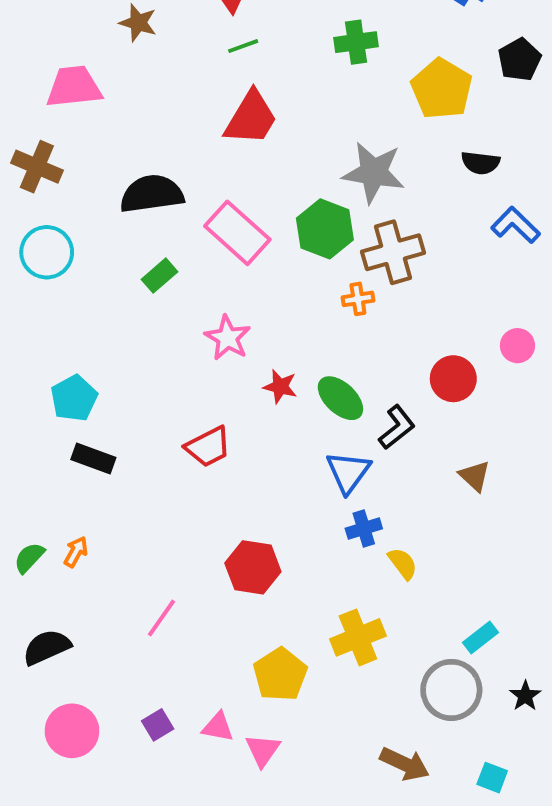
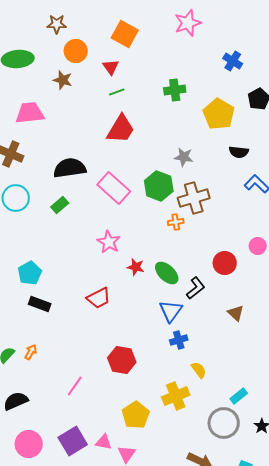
gray star: (374, 172) -> (184, 157), size x0.6
green rectangle: (160, 276) -> (60, 205), moved
yellow semicircle: (403, 564) -> (199, 370), moved
purple square: (158, 725) -> (73, 441), size x1.8

